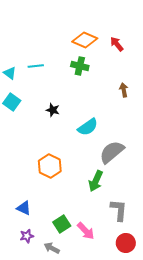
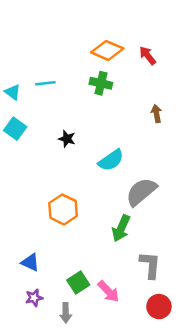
gray arrow: (52, 248) -> (66, 313), turned -119

